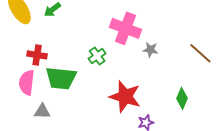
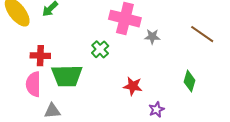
red star: (125, 96) -> (133, 86), size x0.6

